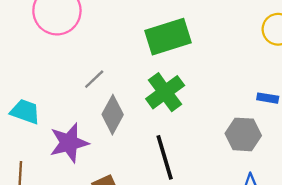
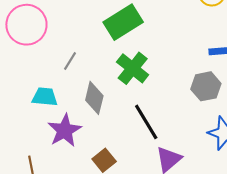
gray line: (94, 79) -> (70, 61), moved
cyan trapezoid: (25, 112) -> (45, 97), moved

